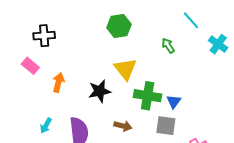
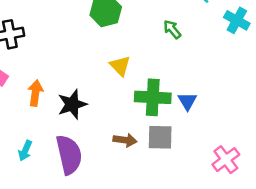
yellow triangle: (125, 69) -> (120, 66), size x0.7
black star: (100, 91) -> (72, 104), moved
gray square: (166, 126) -> (160, 137), moved

